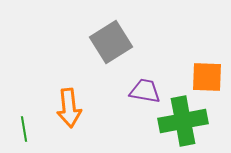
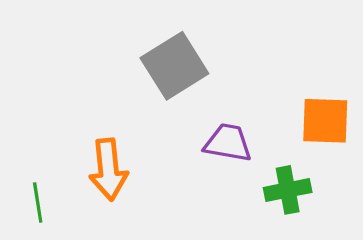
green cross: (183, 121) -> (288, 190), size x0.6

